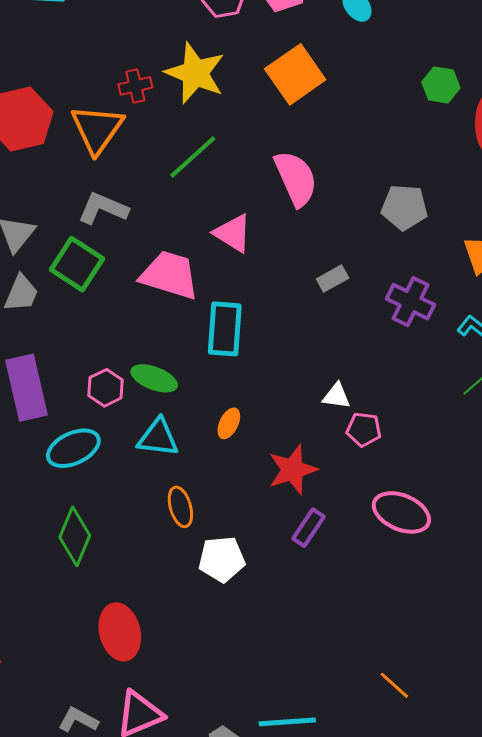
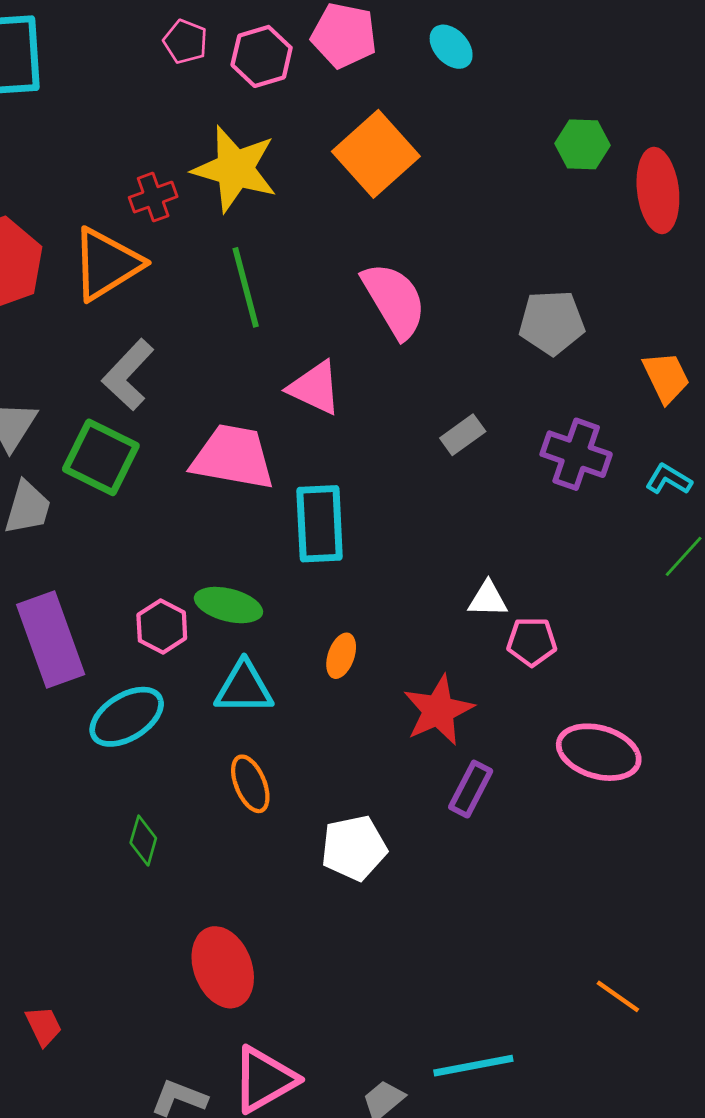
orange triangle: (97, 129) -> (106, 264), turned 30
green line: (193, 157) -> (246, 287), turned -56
gray L-shape: (103, 208) -> (128, 375), turned -63
orange ellipse: (180, 507) -> (250, 784), moved
green diamond: (75, 536) -> (143, 841), size x0.6

